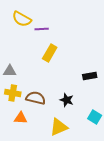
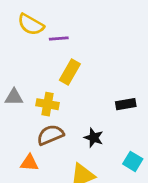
yellow cross: (13, 93) -> (48, 104), moved
brown semicircle: (36, 98) -> (50, 135), turned -36

